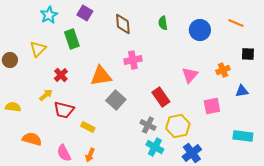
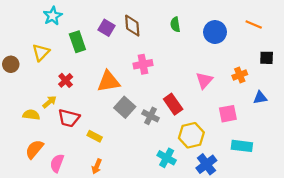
purple square: (85, 13) -> (106, 28), moved
yellow semicircle: (13, 107) -> (31, 115), moved
gray cross: (148, 125) -> (151, 116), moved
cyan rectangle: (243, 136) -> (242, 146), moved
orange semicircle: (32, 139) -> (34, 149), turned -66
pink semicircle: (64, 153) -> (57, 163), moved, turned 48

